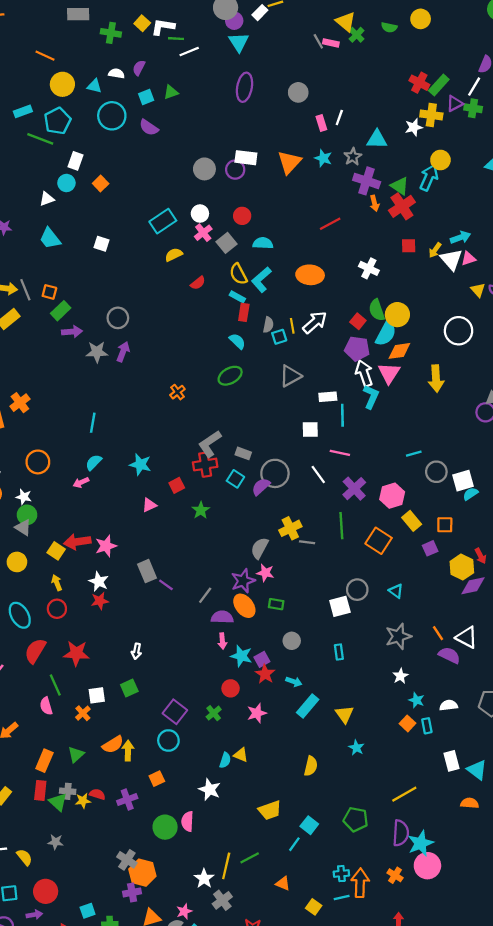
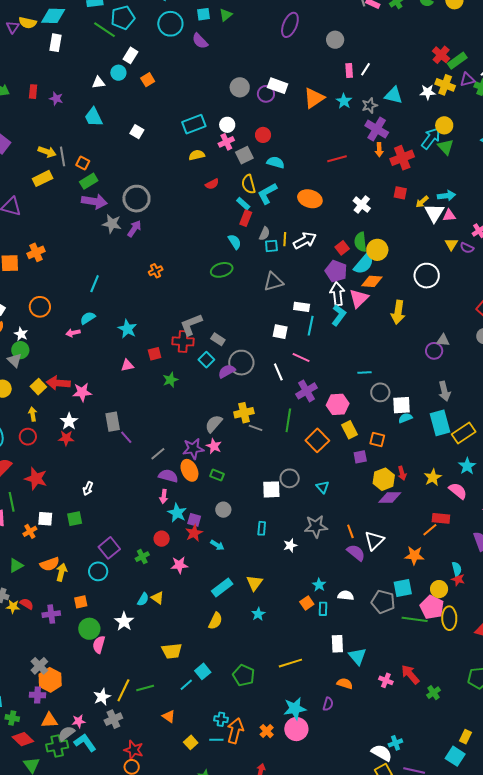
green triangle: (171, 92) -> (226, 15), turned -32
green triangle: (400, 186) -> (446, 147), moved
gray circle: (118, 318) -> (136, 199), size x1.4
purple arrow: (72, 332) -> (94, 201), size x1.4
orange cross: (177, 392) -> (156, 271), moved
white triangle: (467, 637) -> (374, 540), turned 35
purple square: (262, 659) -> (194, 520), turned 32
white star: (400, 676) -> (290, 545), moved
cyan rectangle: (308, 706) -> (222, 588), moved
green circle: (165, 827) -> (89, 629), moved
purple semicircle: (401, 833) -> (328, 704), moved, size x0.6

